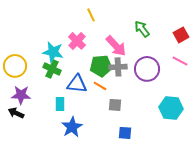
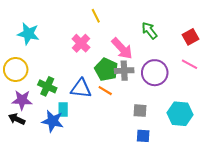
cyan star: (53, 52) -> (28, 34), moved
green pentagon: (101, 66) -> (106, 70), turned 30
green cross: (52, 69) -> (47, 86), moved
gray square: (115, 105) -> (140, 111), moved
blue star: (72, 127) -> (53, 121), moved, turned -30
blue square: (125, 133) -> (143, 136), moved

